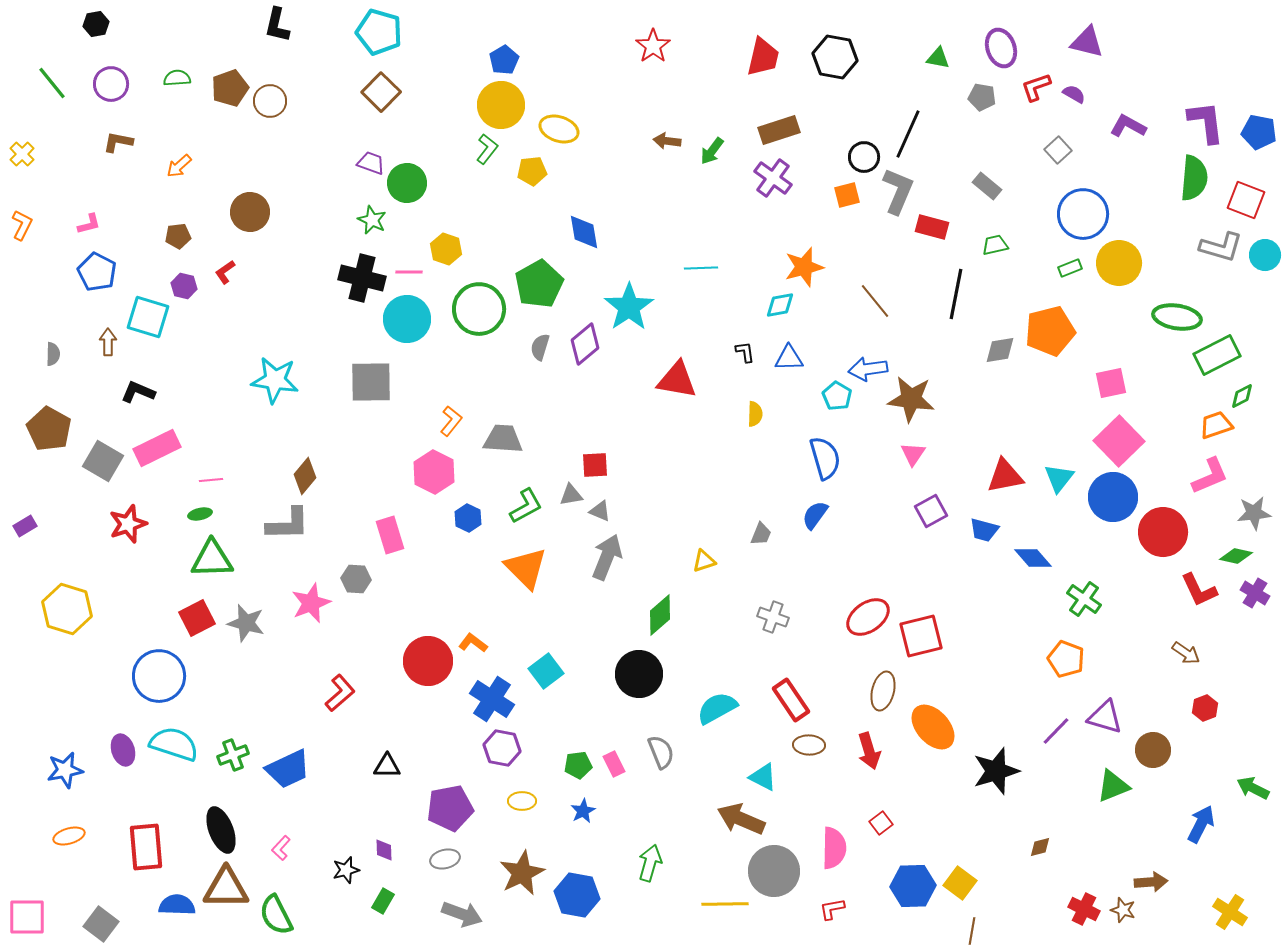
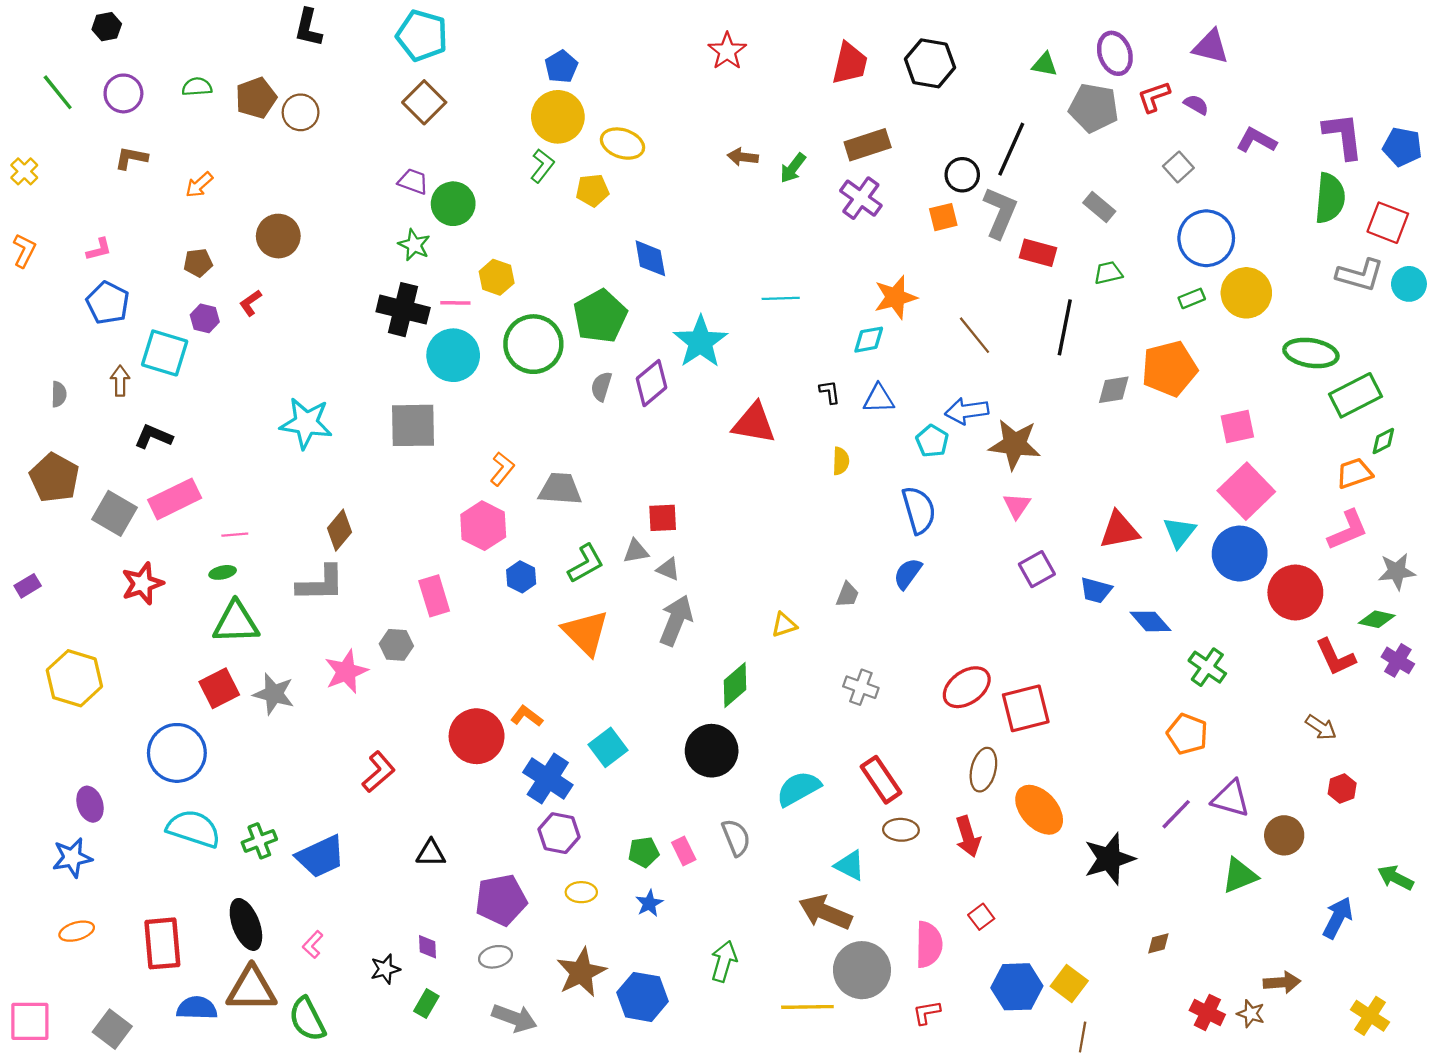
gray pentagon: (982, 97) -> (1094, 108), size x1.6
purple ellipse: (123, 750) -> (90, 804), moved

